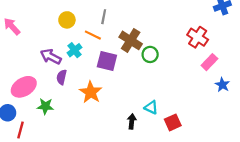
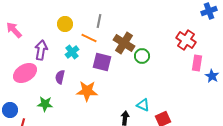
purple arrow: (51, 57) -> (41, 50), moved, turned 72
pink rectangle: (209, 62) -> (197, 63), turned -35
blue star: (222, 85) -> (212, 76), moved
pink ellipse: (24, 87) -> (25, 73), moved
orange star: (91, 92) -> (87, 91), turned -30

